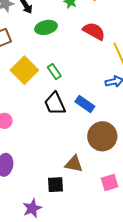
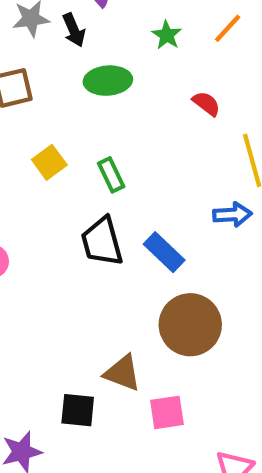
red semicircle: (94, 31) -> (206, 104), size x0.6
yellow square: (24, 70) -> (49, 162), size x0.6
pink square: (110, 182) -> (167, 412), moved

